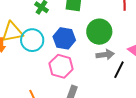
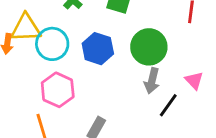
gray arrow: (105, 55) -> (152, 81), turned 102
pink hexagon: (61, 66) -> (58, 90), moved

